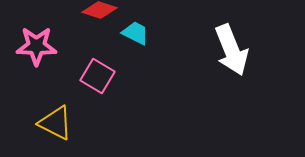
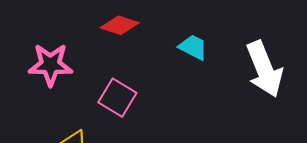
cyan trapezoid: (135, 33) -> (193, 47), moved

